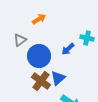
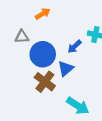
gray triangle: (20, 40) -> (22, 37), turned 32
blue triangle: (58, 78) -> (66, 69), moved

